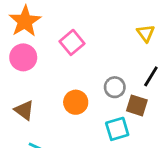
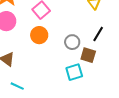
orange circle: (76, 102) -> (39, 35), moved

